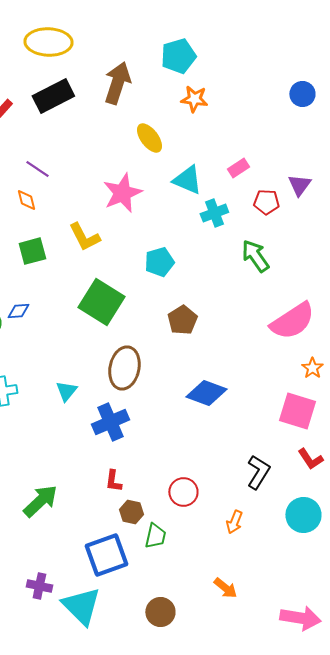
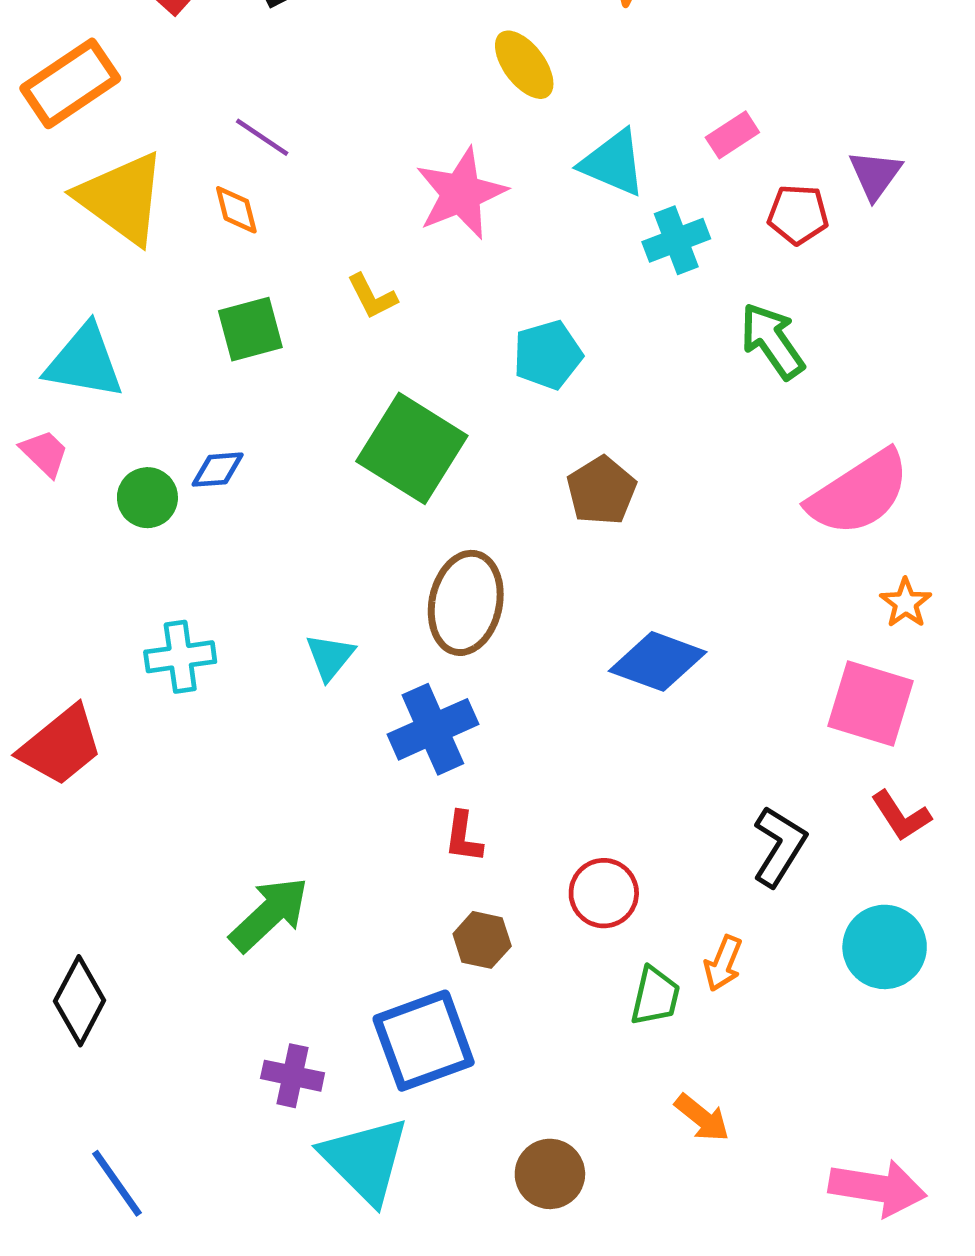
yellow L-shape: (84, 237) -> (372, 296), size x0.7
red L-shape: (113, 481) -> (463, 837), moved
green trapezoid: (155, 536) -> (655, 996), moved
purple cross: (39, 586) -> (293, 1076), moved

